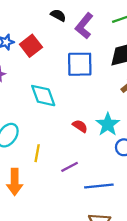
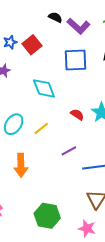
purple L-shape: (84, 26) -> (78, 26), turned -85
yellow line: (37, 153) -> (41, 128), moved, turned 42

